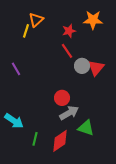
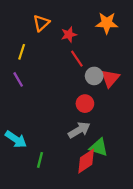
yellow line: (26, 31) -> (22, 52), moved
red star: (69, 31) -> (69, 35), moved
red circle: (62, 98) -> (85, 104), moved
red diamond: (60, 141) -> (86, 161), moved

